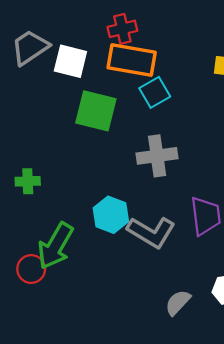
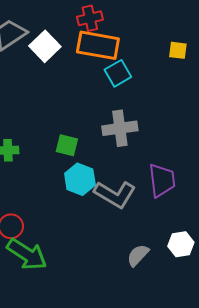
white square: (70, 61) -> (45, 46), turned 32
green square: (96, 111) -> (67, 145), moved, size x0.6
green arrow: (55, 246) -> (27, 254), moved, turned -87

